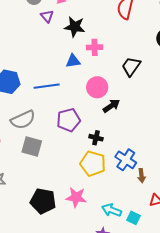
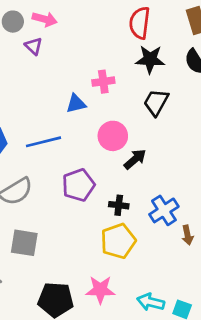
black star: (75, 27) -> (150, 59), moved
gray square: (32, 146) -> (24, 243), moved
blue cross: (126, 160) -> (164, 210), moved, turned 30
yellow pentagon: (93, 164) -> (118, 241), turned -30
brown arrow: (141, 176) -> (187, 235), moved

